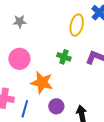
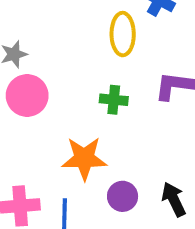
pink circle: (19, 59) -> (27, 95), moved

